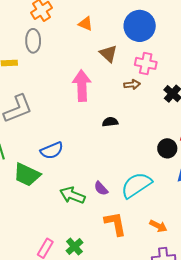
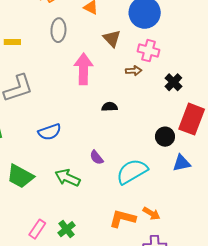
gray ellipse: (33, 41) -> (58, 30), moved
green trapezoid: (27, 175) -> (20, 176), moved
purple semicircle: (101, 188) -> (97, 157), moved
orange L-shape: (115, 224) -> (122, 219), moved, turned -68

